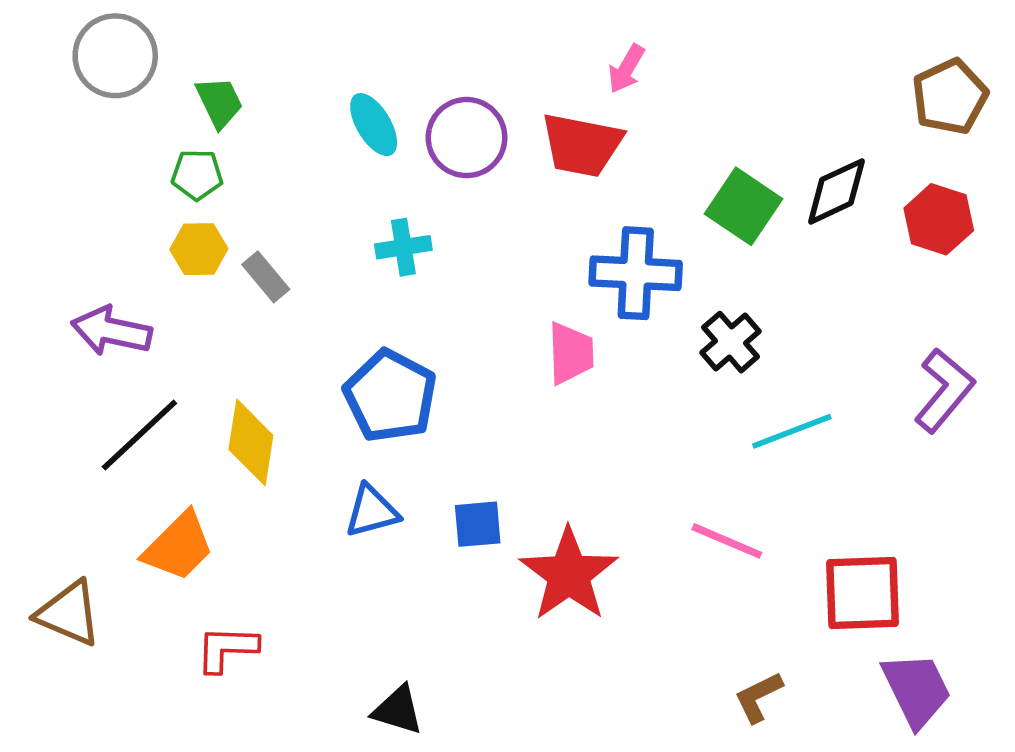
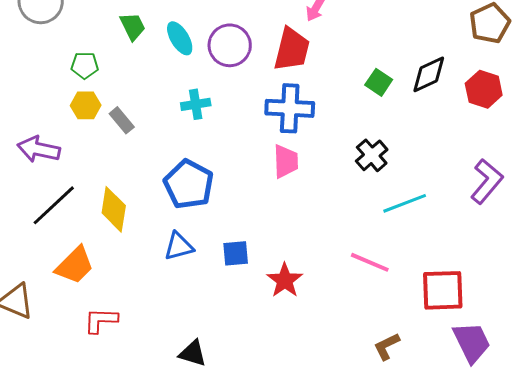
green trapezoid: (219, 102) -> (133, 26), moved
red trapezoid: (582, 145) -> (292, 49), turned -87
green square: (744, 206) -> (379, 82), size x0.7
blue cross: (636, 273) -> (290, 108), moved
red star: (569, 574) -> (285, 280), size x0.7

